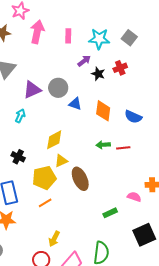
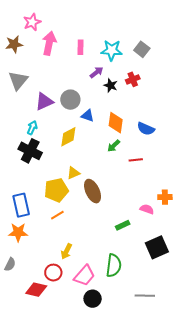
yellow diamond: (54, 140) -> (68, 137), moved
green arrow: (103, 145) -> (114, 146), moved, turned -40
black cross: (18, 157) -> (30, 151), moved, size x1.6

